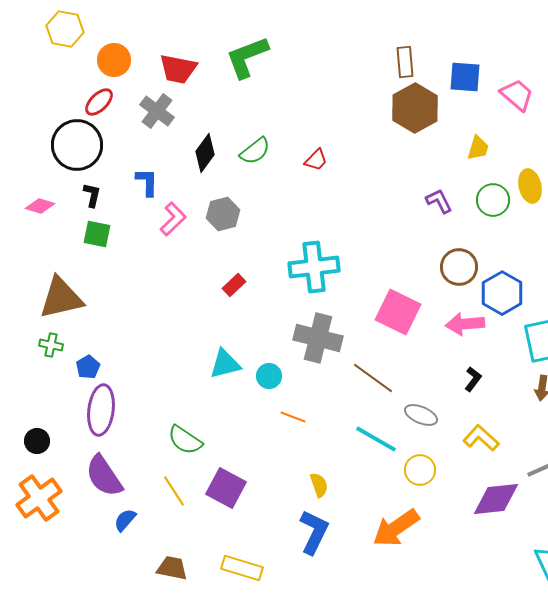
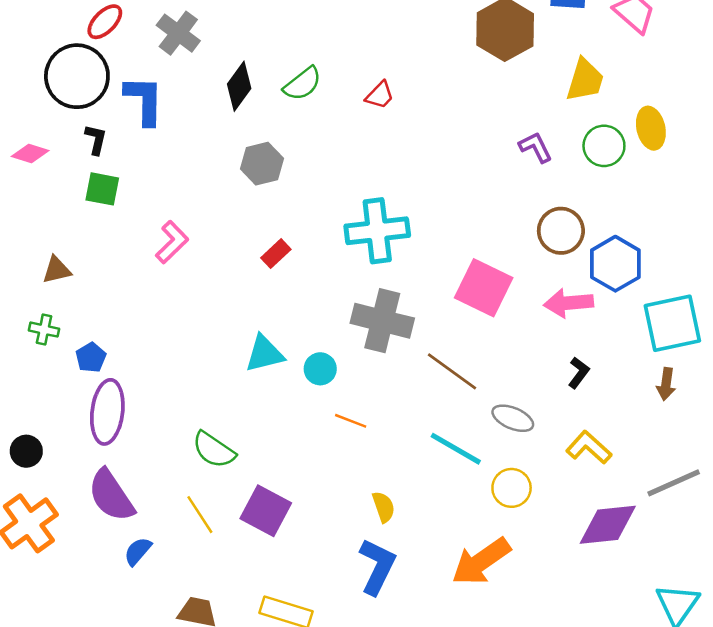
yellow trapezoid: (478, 148) -> (585, 80), size x1.4
blue L-shape: (147, 182) -> (144, 100), moved, size x1.4
pink L-shape: (173, 219) -> (172, 242), moved
brown triangle: (61, 298) -> (57, 270), size x0.5

